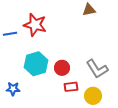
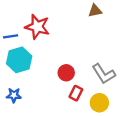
cyan hexagon: (36, 64) -> (19, 60), moved
red rectangle: (71, 87) -> (76, 93), turned -56

